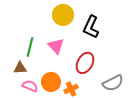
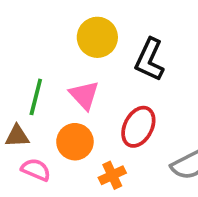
orange circle: (51, 82) -> (75, 142), moved

